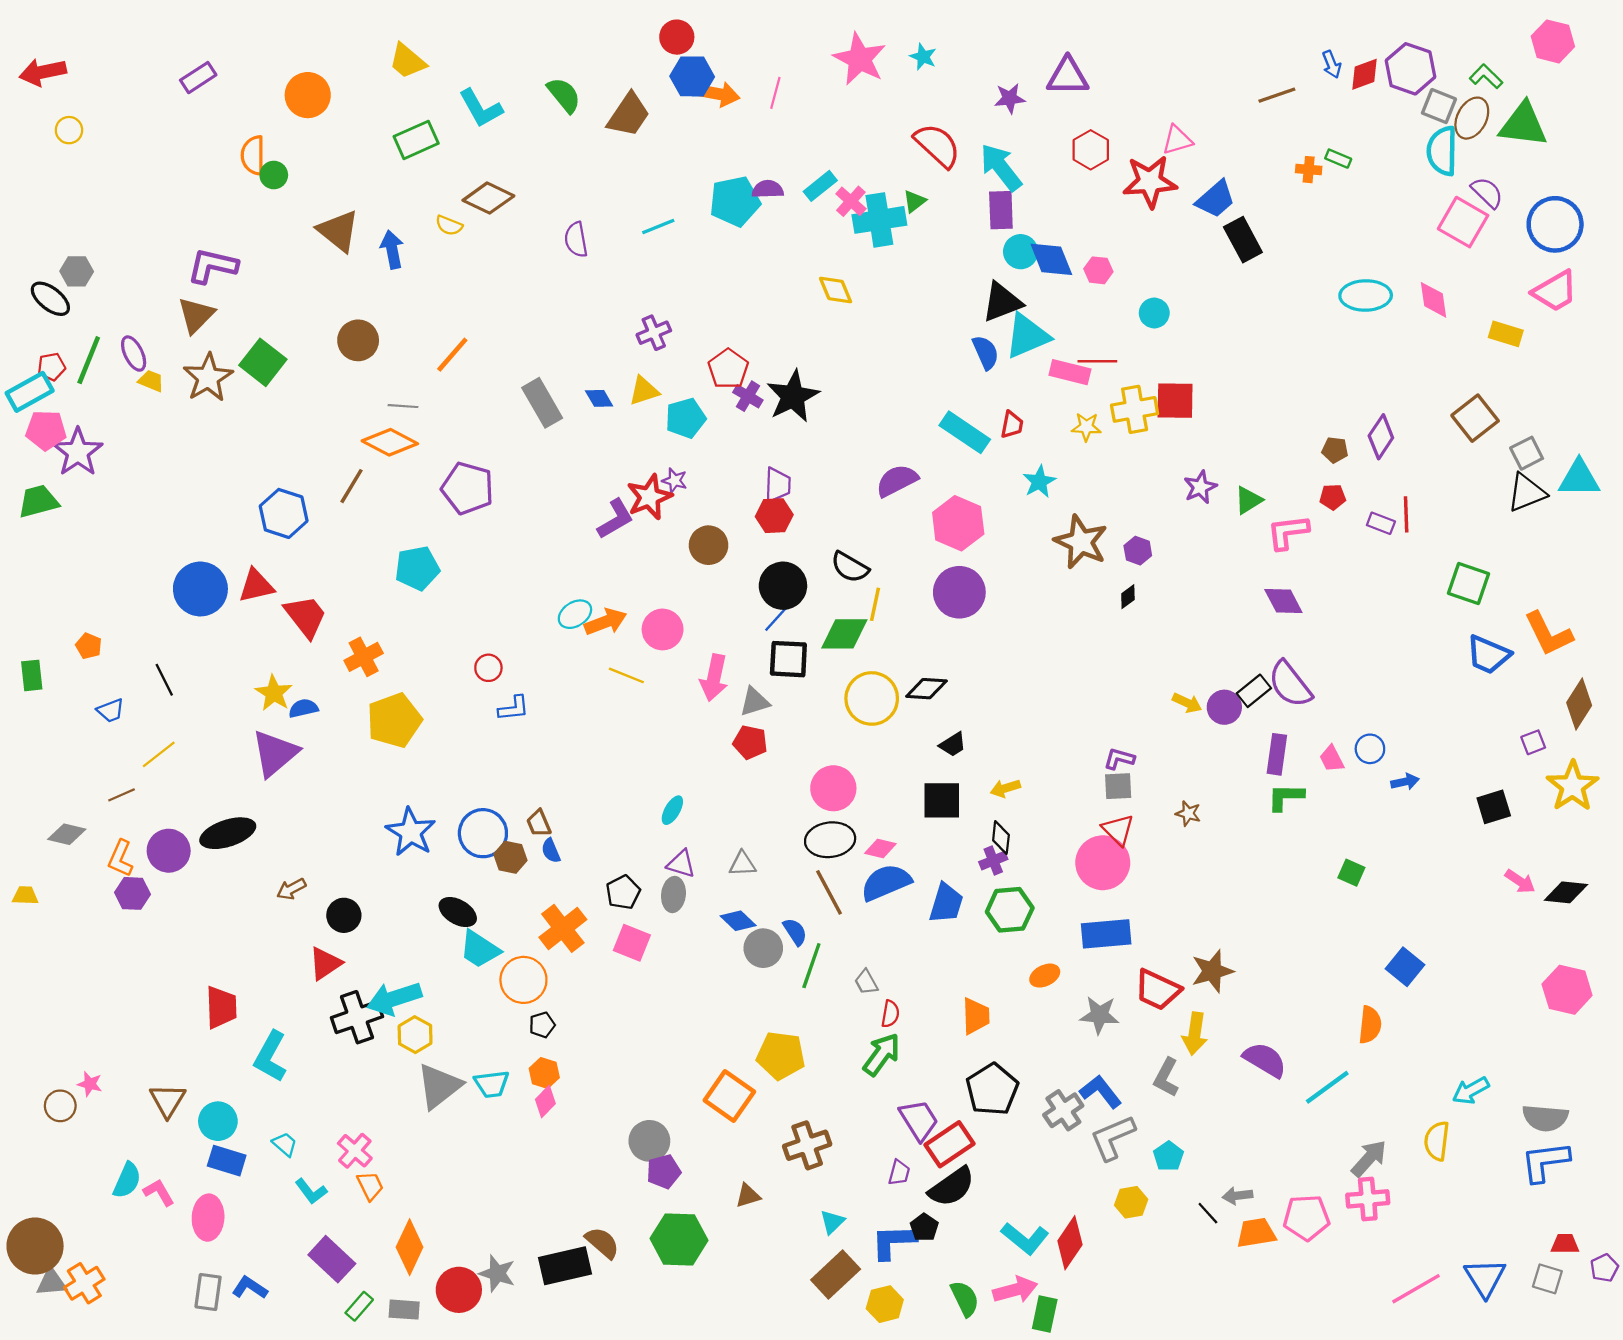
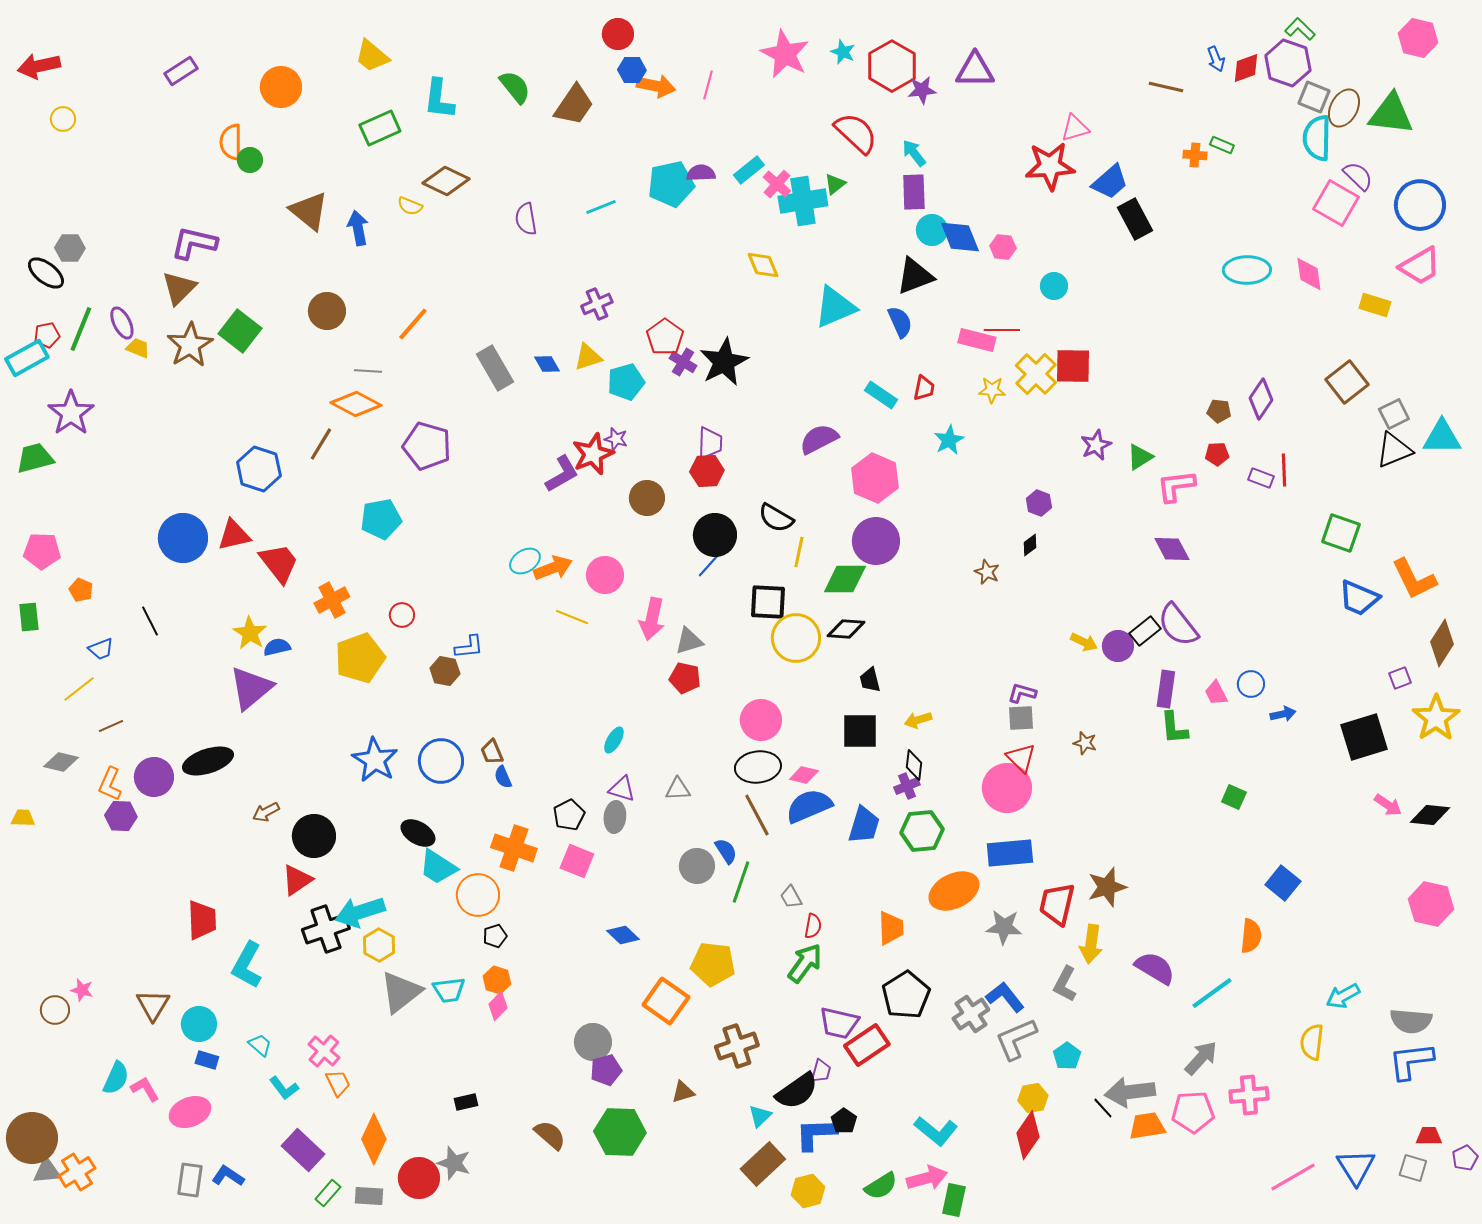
blue hexagon: (692, 76) -> (632, 70), size x0.7
green L-shape: (1486, 76) -> (1300, 29), moved
brown line: (1277, 95) -> (1166, 87), turned 32
cyan L-shape: (481, 108) -> (439, 99), turned 36
red hexagon: (1091, 150) -> (892, 66), moved, size x1.4
cyan arrow: (1001, 167) -> (914, 153), size x0.6
cyan triangle: (1027, 336) -> (835, 307), moved
yellow cross: (1135, 409) -> (1036, 374), turned -36
pink pentagon: (46, 430) -> (42, 551), moved
cyan rectangle: (965, 432) -> (881, 395), size x0.7
brown star: (1081, 542) -> (987, 572), moved, size x0.5
green diamond: (844, 634) -> (845, 579), moved
black square: (788, 659) -> (768, 602), moved
red circle: (488, 668) -> (402, 615), moved
black trapezoid: (953, 744) -> (870, 680), turned 108
yellow line: (159, 754) -> (79, 689), moved
green L-shape: (1286, 797) -> (1174, 728), turned -96
black square: (1494, 807) -> (1364, 737), size x1.5
brown hexagon: (510, 857) -> (445, 671), moved
black circle: (344, 915) -> (314, 836), size x1.4
blue diamond: (738, 921) -> (623, 935), moved
orange cross: (563, 928) -> (514, 848), turned -33
orange ellipse: (1045, 976) -> (954, 891), size x1.8
red trapezoid: (1158, 990) -> (1057, 904), turned 78
purple trapezoid: (919, 1120) -> (839, 1023), turned 135
gray arrow: (1369, 1158) -> (1201, 1058), moved
blue rectangle: (227, 1161) -> (207, 1060), size x0.7
black semicircle: (952, 1187) -> (797, 1091), moved
gray arrow: (1237, 1196) -> (1130, 1092), size x1.8
pink ellipse: (208, 1218) -> (190, 1112), turned 66
red diamond: (1070, 1243) -> (1028, 1135), moved
black rectangle: (565, 1266) -> (466, 1102), moved, size x0.5
green semicircle: (965, 1299) -> (881, 1186), turned 84

